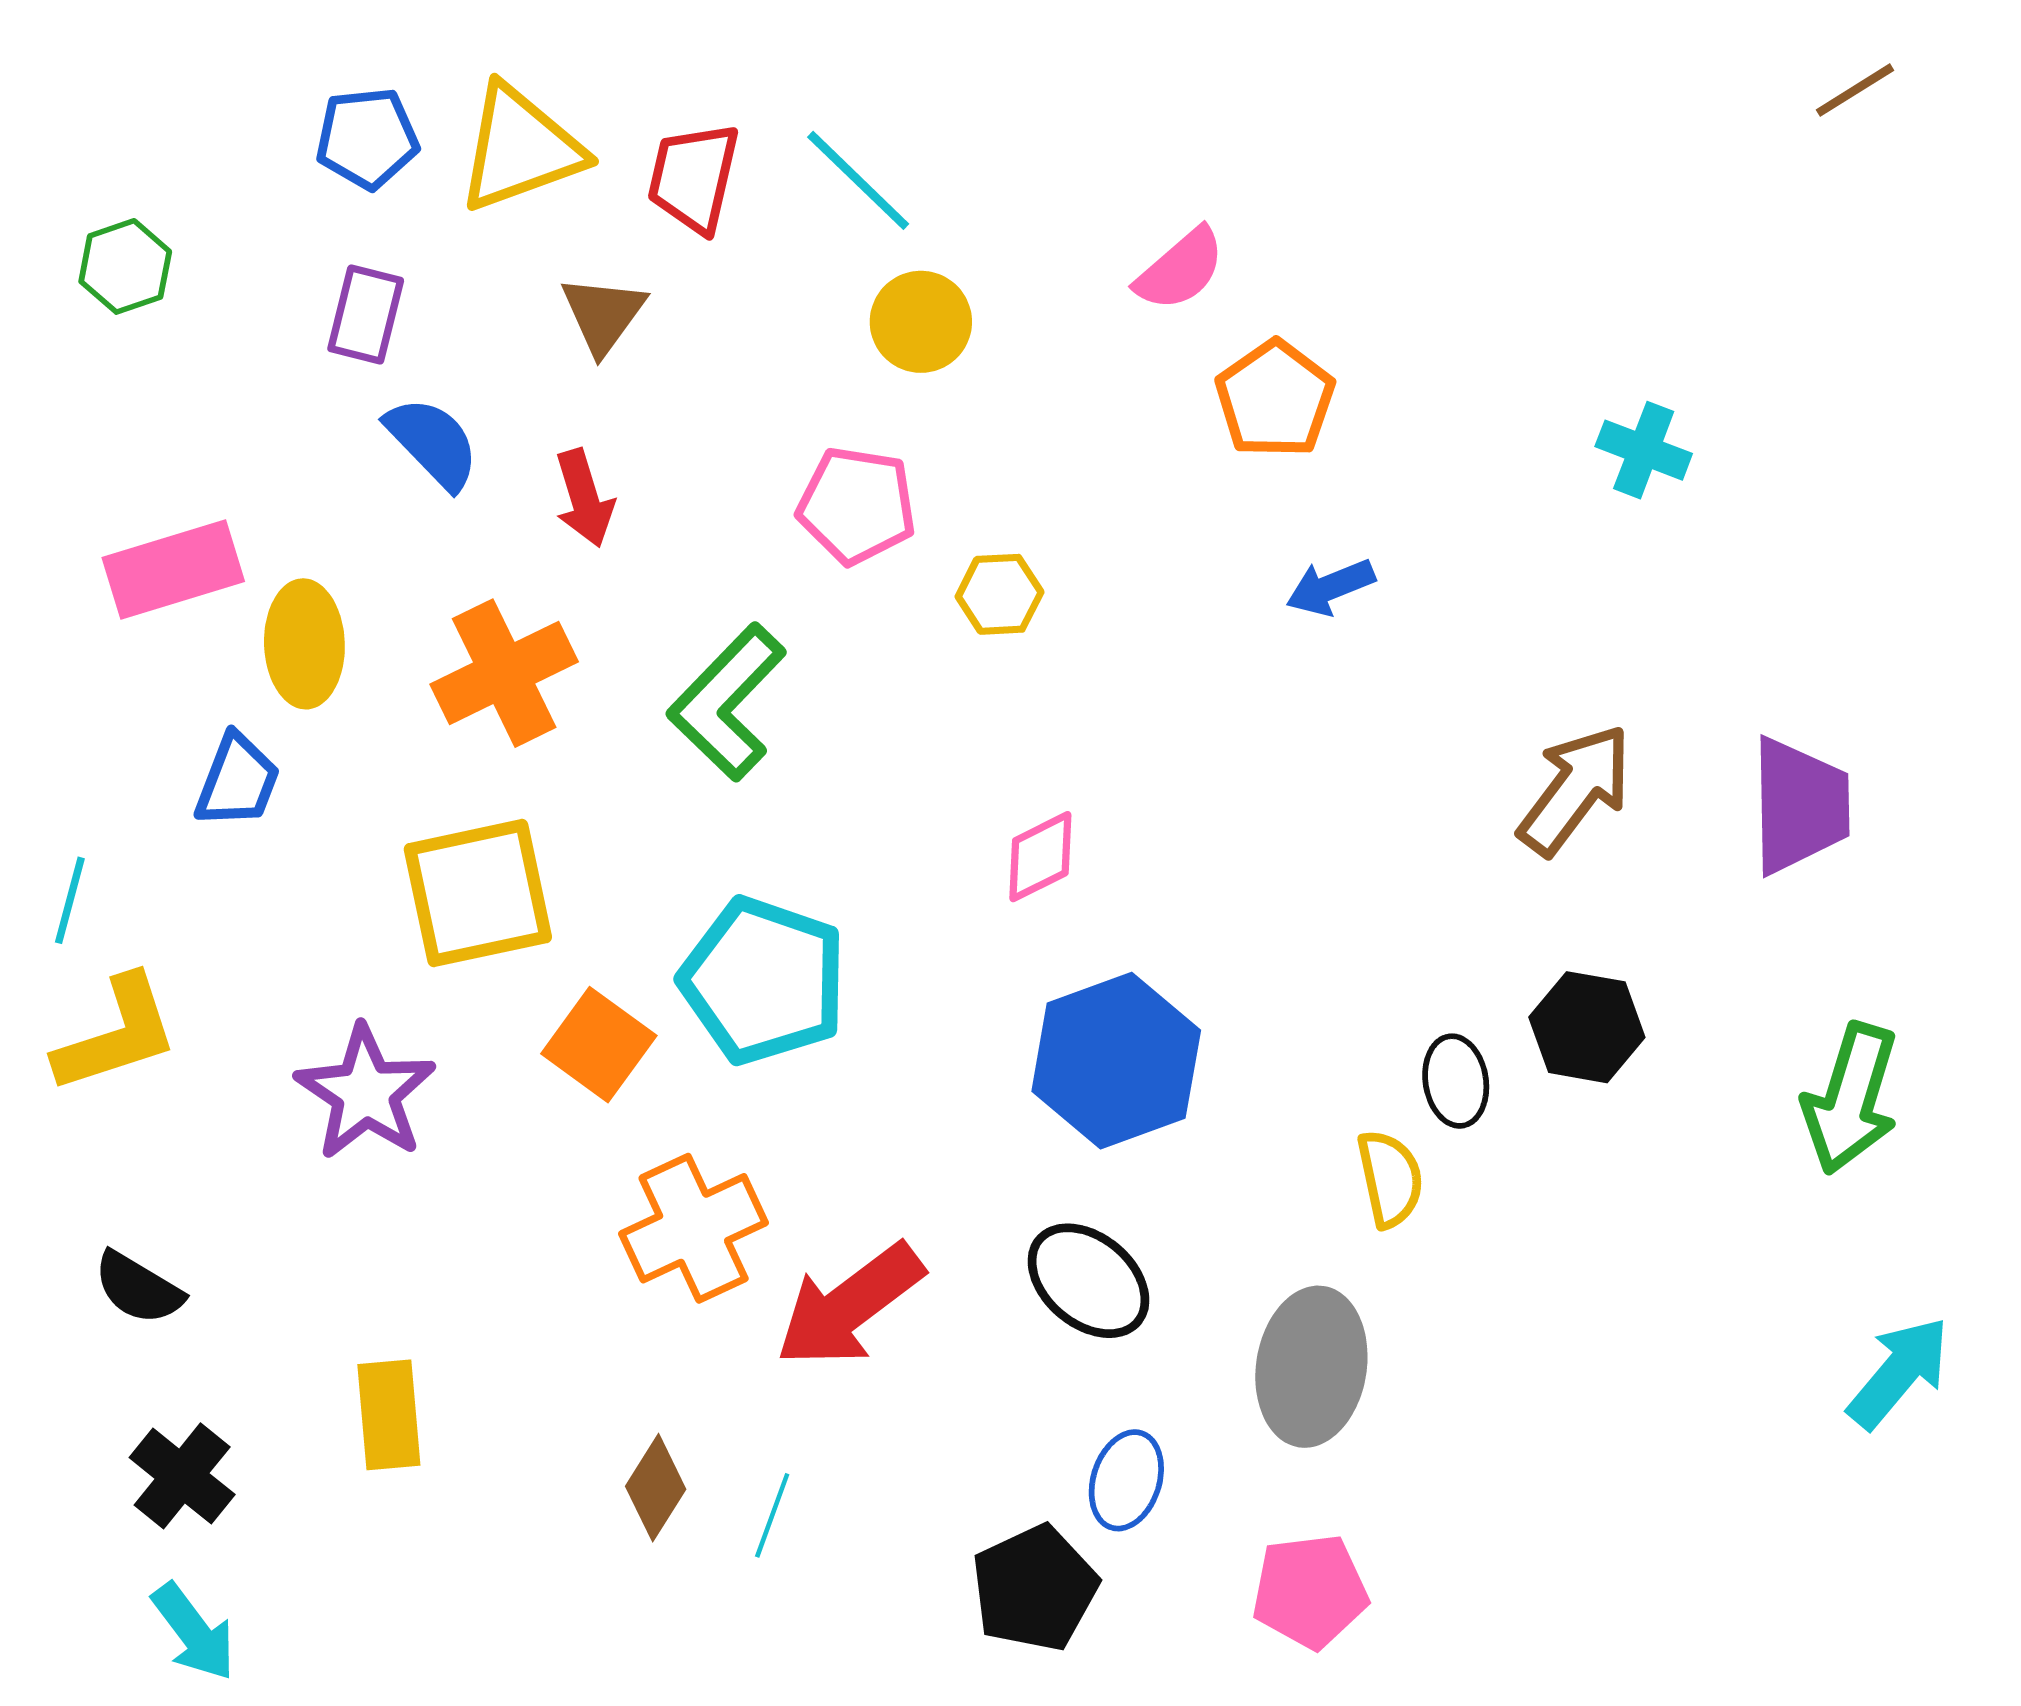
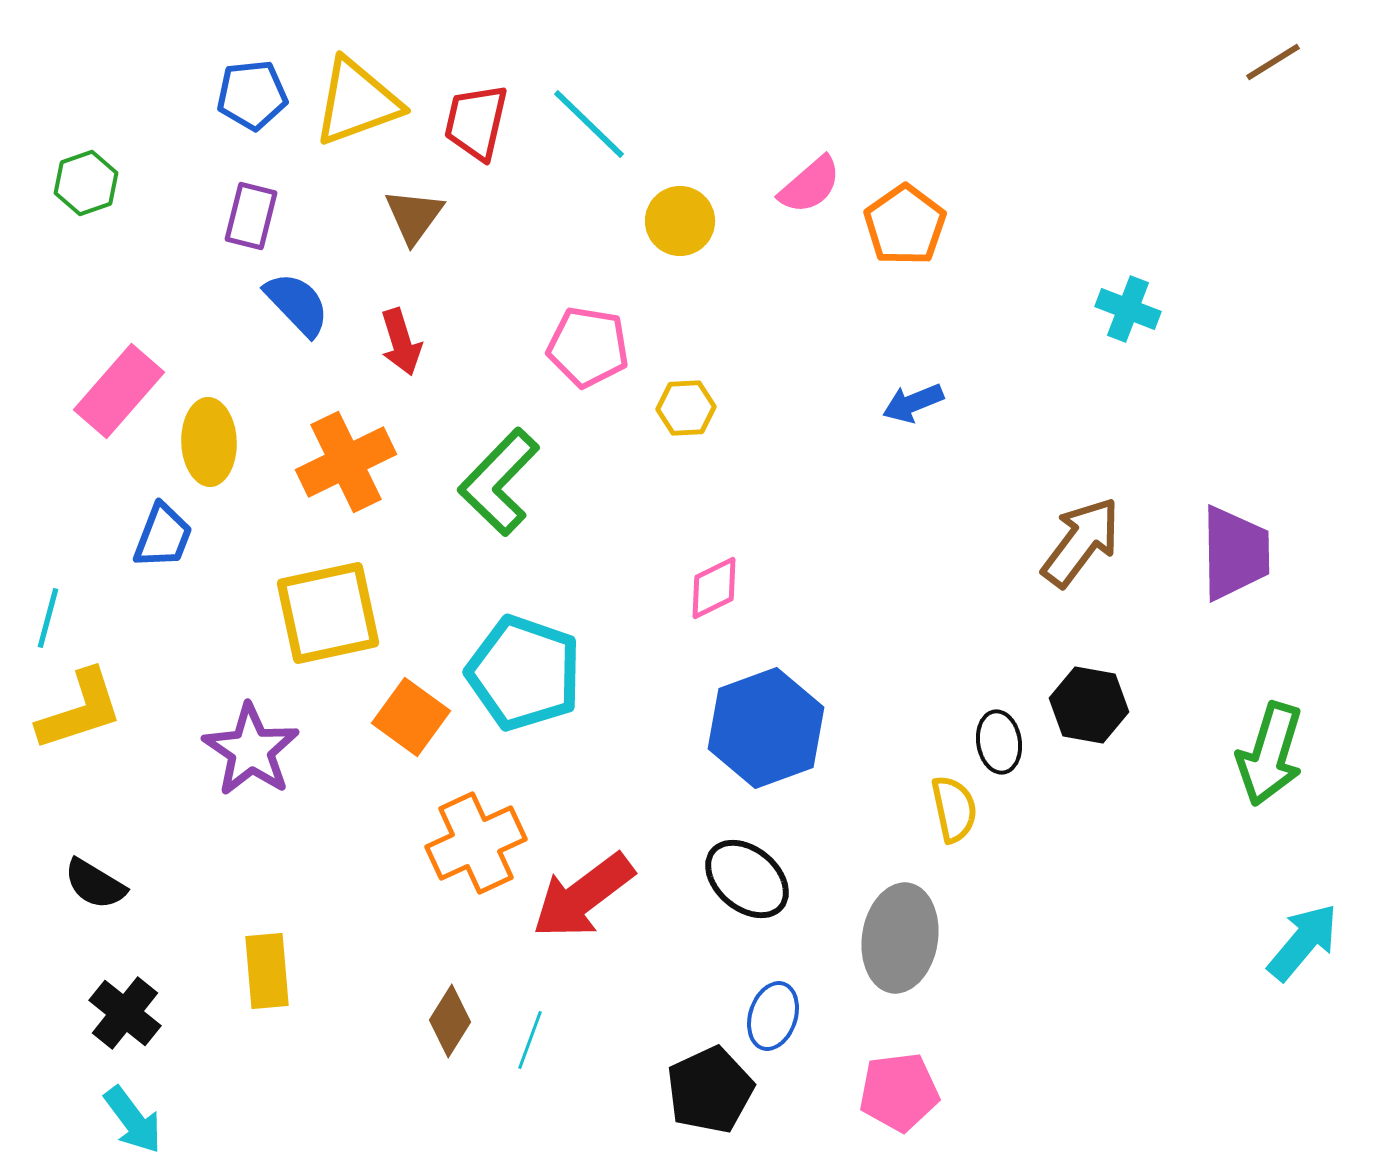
yellow circle: (921, 322) -> (680, 221), moved
orange pentagon: (1275, 399) -> (905, 225), moved
pink rectangle: (173, 570) -> (119, 391), turned -32

